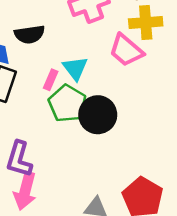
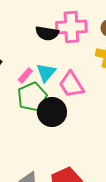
black semicircle: (30, 34) -> (47, 33), moved
pink trapezoid: (126, 50) -> (71, 85), moved

